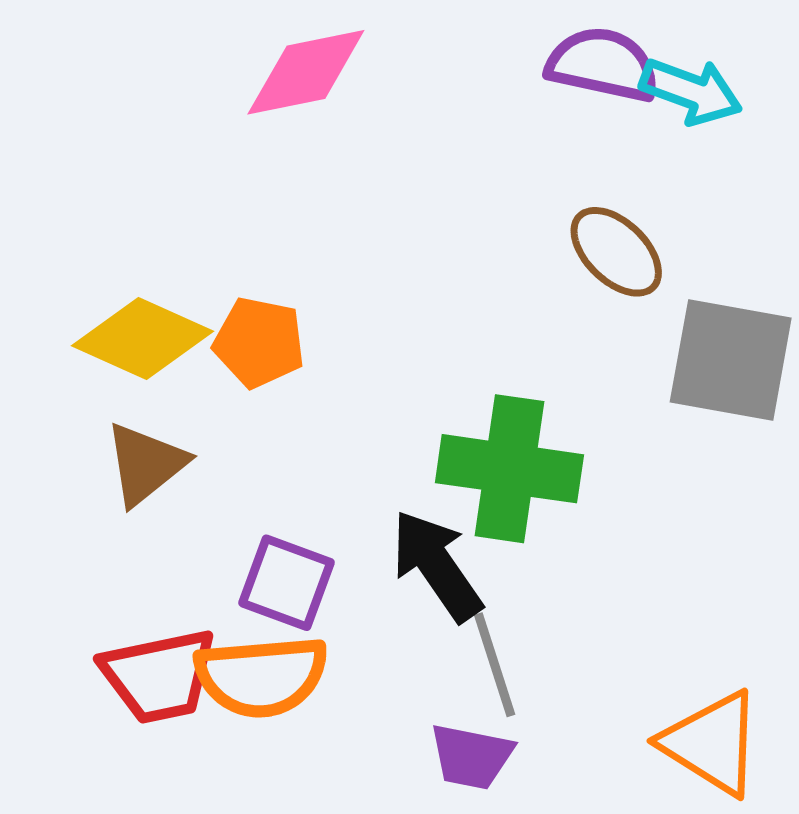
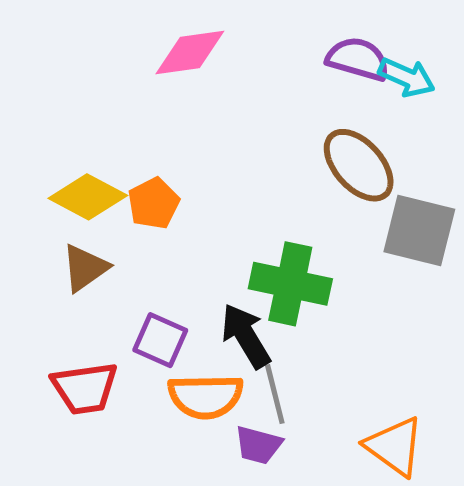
brown ellipse: (616, 252) -> (359, 165), size x1.4
orange pentagon: (259, 342) -> (154, 203), turned 30
orange semicircle: (261, 676) -> (206, 396), moved

